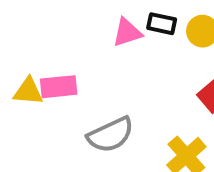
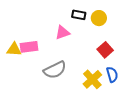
pink triangle: (127, 32) -> (62, 33), moved

